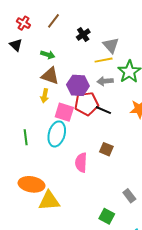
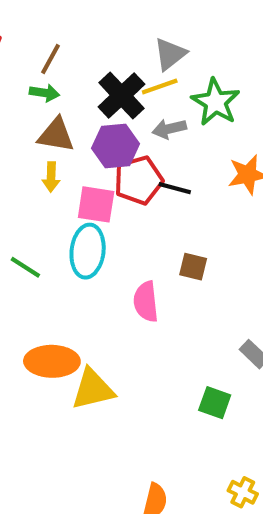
brown line: (54, 21) -> (51, 59), moved
black cross: (83, 35) -> (121, 95), moved, size x1.6
gray triangle: (111, 45) -> (170, 54), turned 42
green line: (26, 137) -> (25, 267), turned -42

